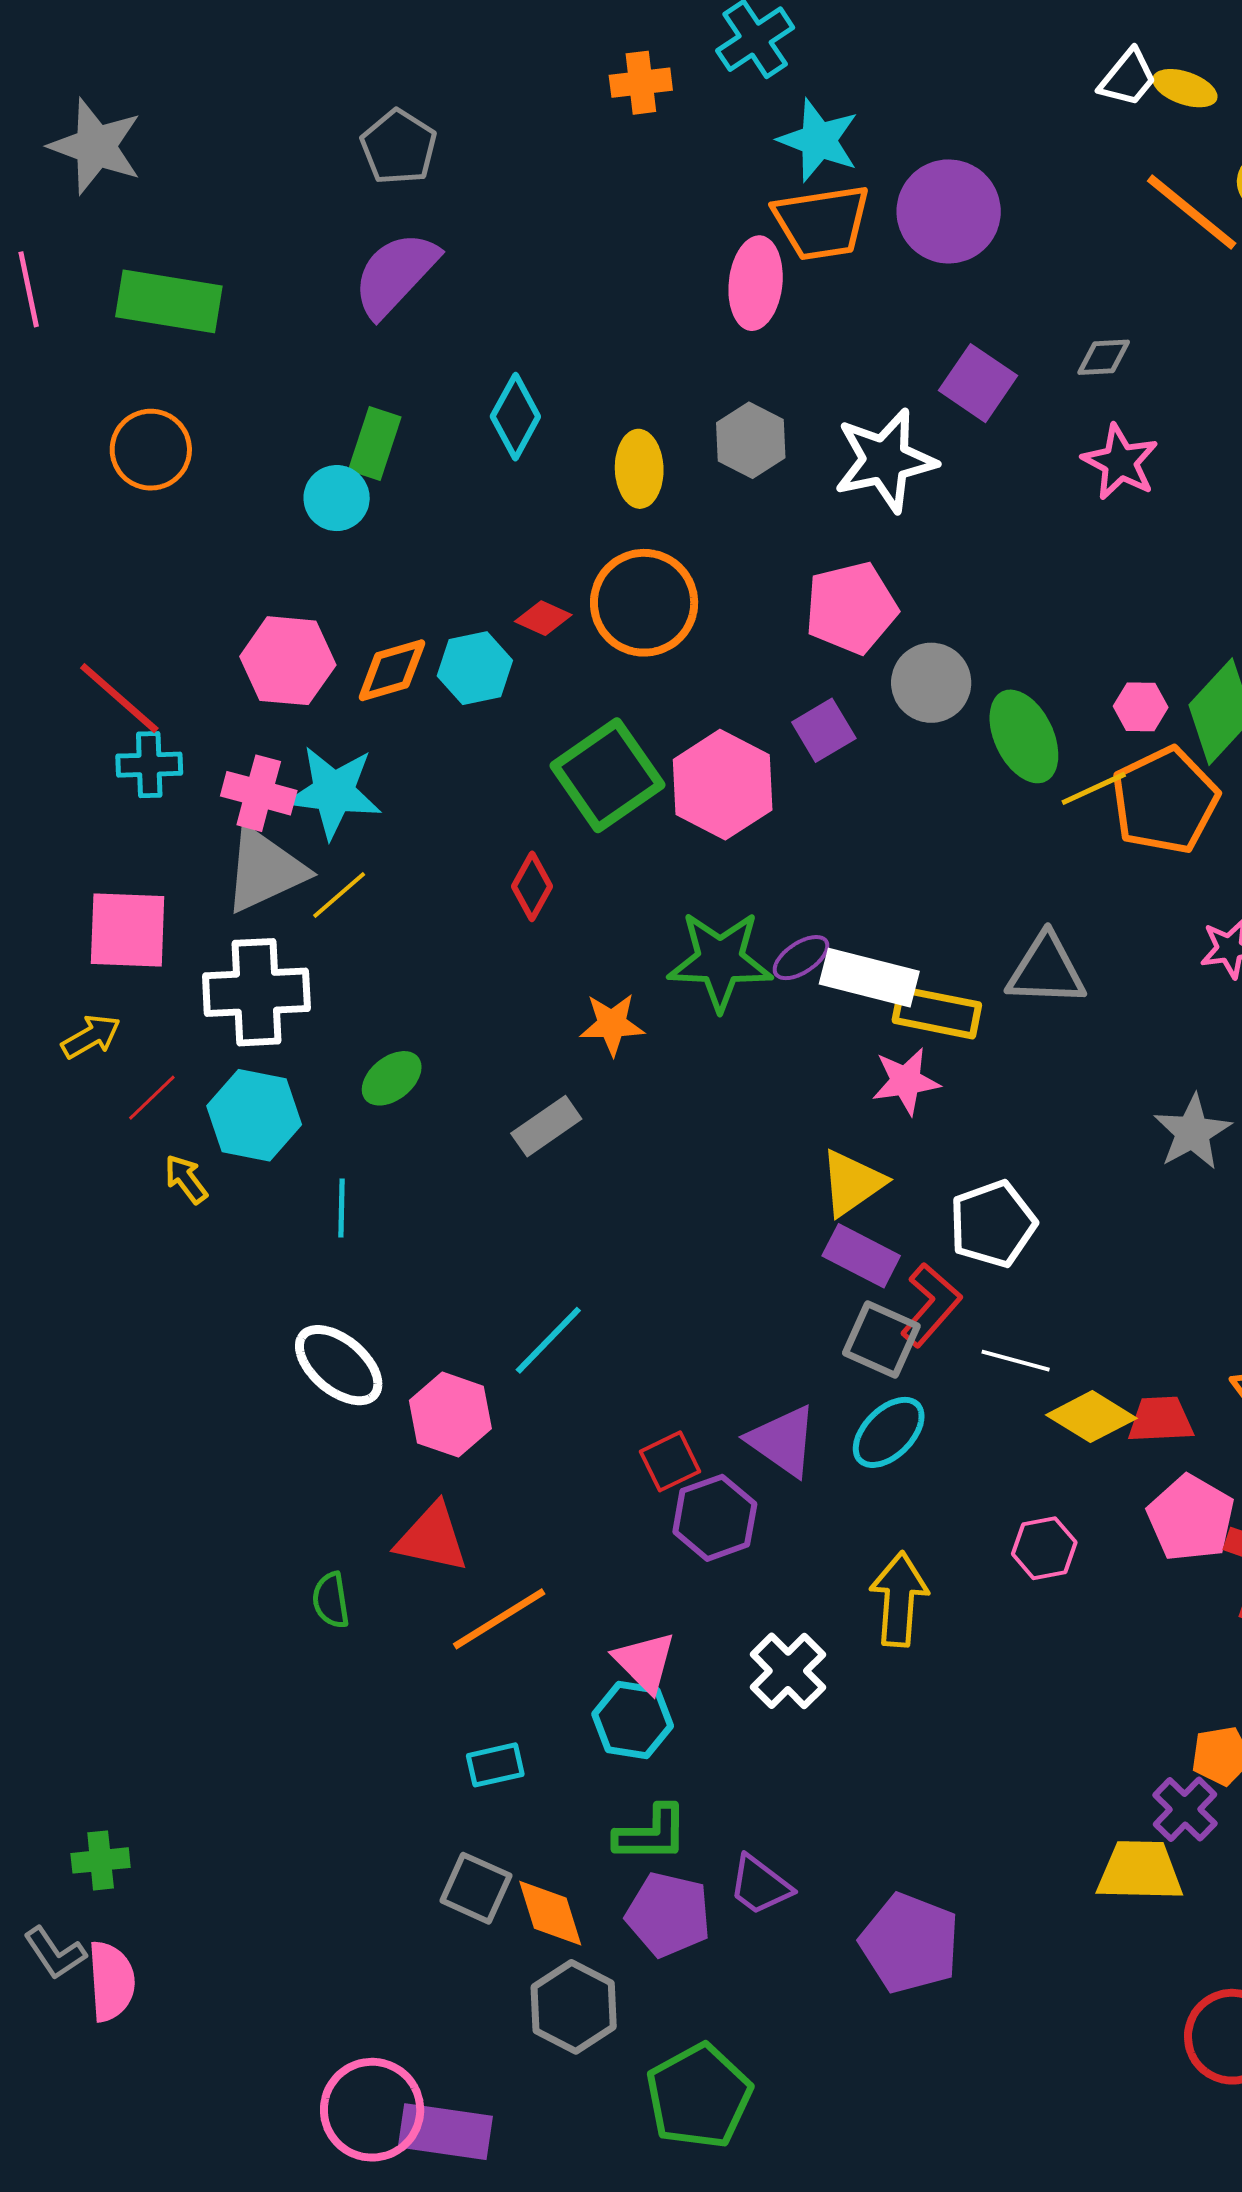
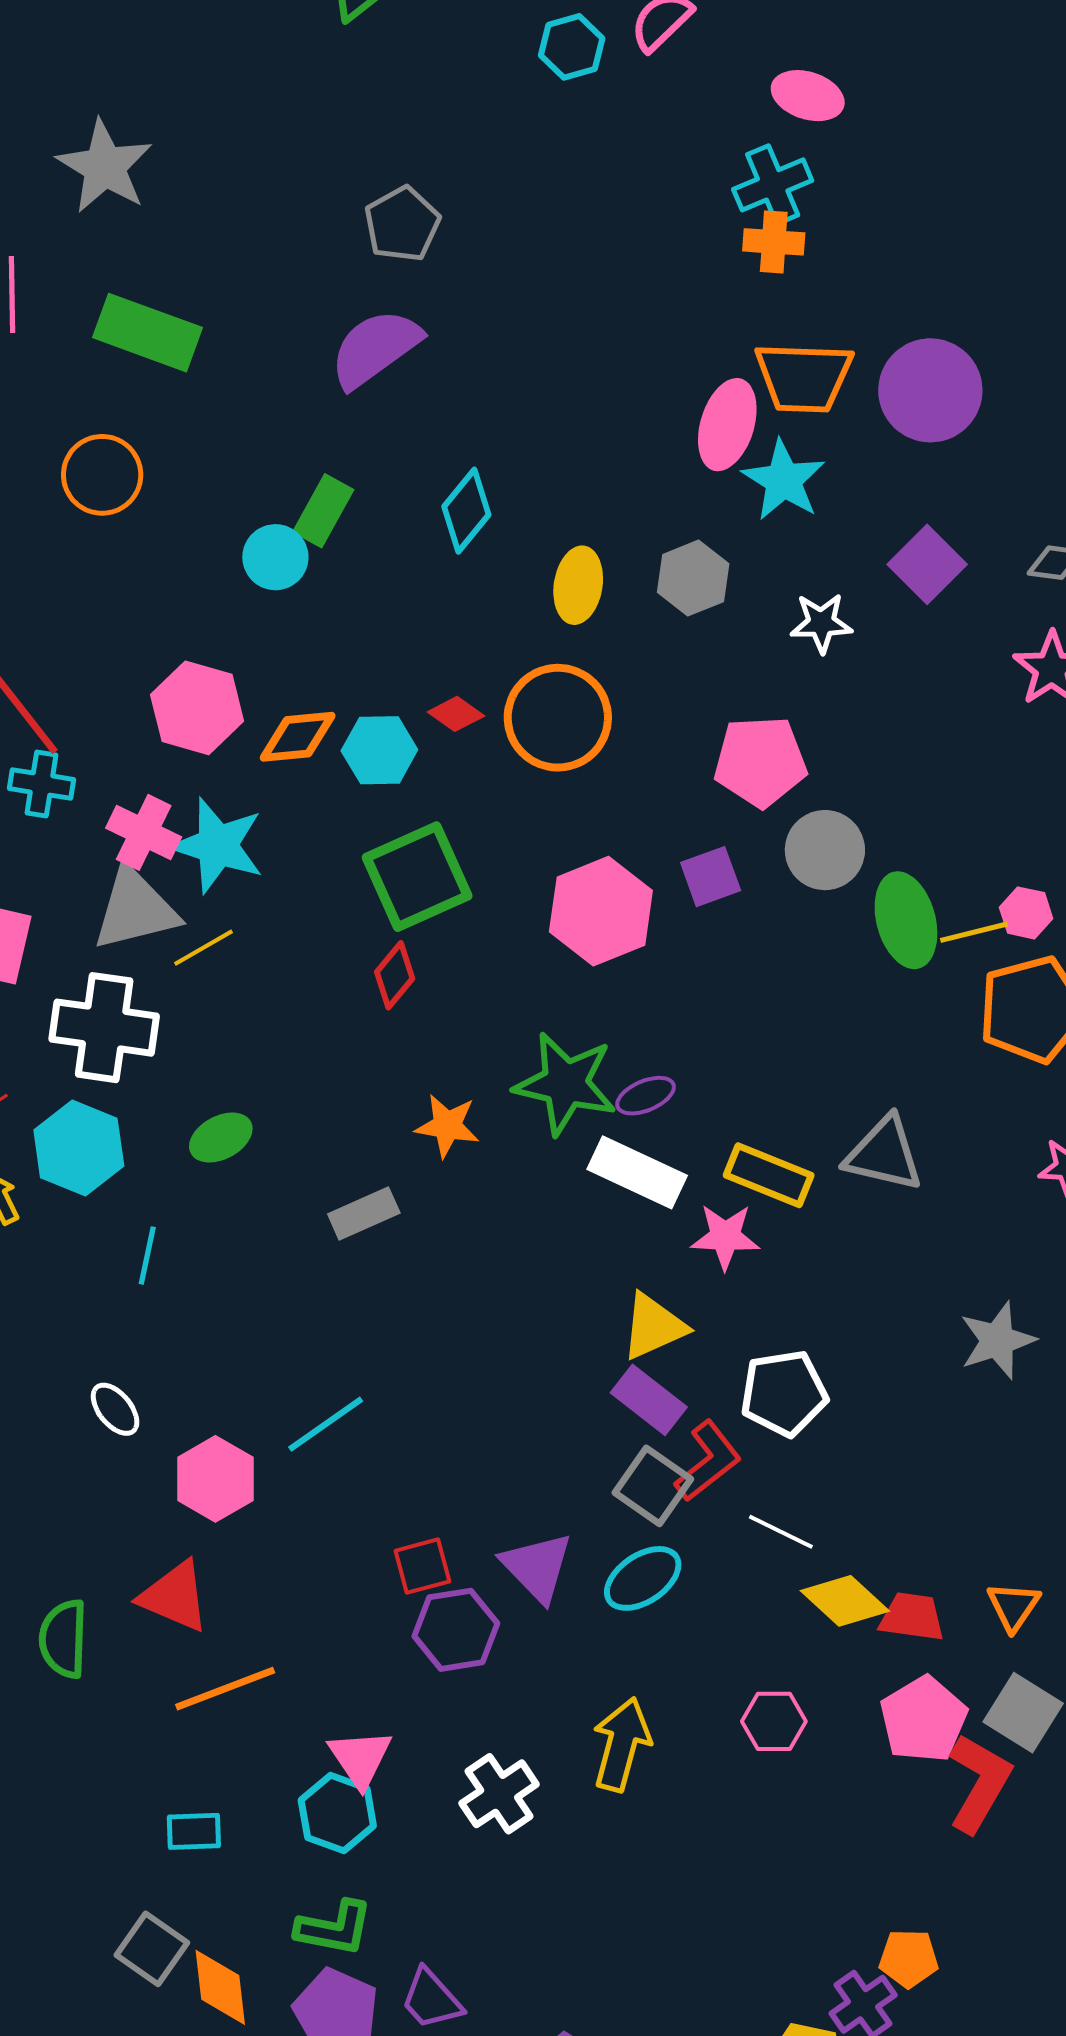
orange cross: (641, 83) -> (774, 242), moved
cyan star: (819, 140) -> (784, 480), moved
white star: (885, 460) -> (821, 623), size x0.6
green square: (607, 775) -> (417, 877), moved
yellow line: (1094, 788) -> (974, 932), moved
white rectangle: (869, 978) -> (637, 1172), moved
white ellipse: (339, 1365) -> (115, 1409), size x0.6
green semicircle: (331, 1600) -> (63, 1639), size x1.4

